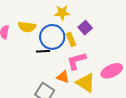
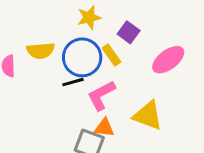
pink L-shape: (76, 61) -> (101, 95), moved
pink ellipse: (112, 71) -> (168, 60), moved
orange triangle: (63, 77) -> (104, 128), moved

